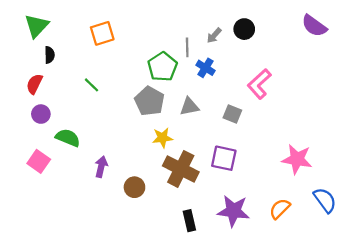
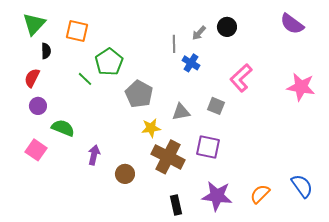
orange square: (102, 33) -> (77, 31), moved, turned 30
green pentagon: (162, 67) -> (109, 62), moved
gray triangle: (189, 107) -> (181, 112), moved
pink star: (297, 159) -> (301, 87), moved

